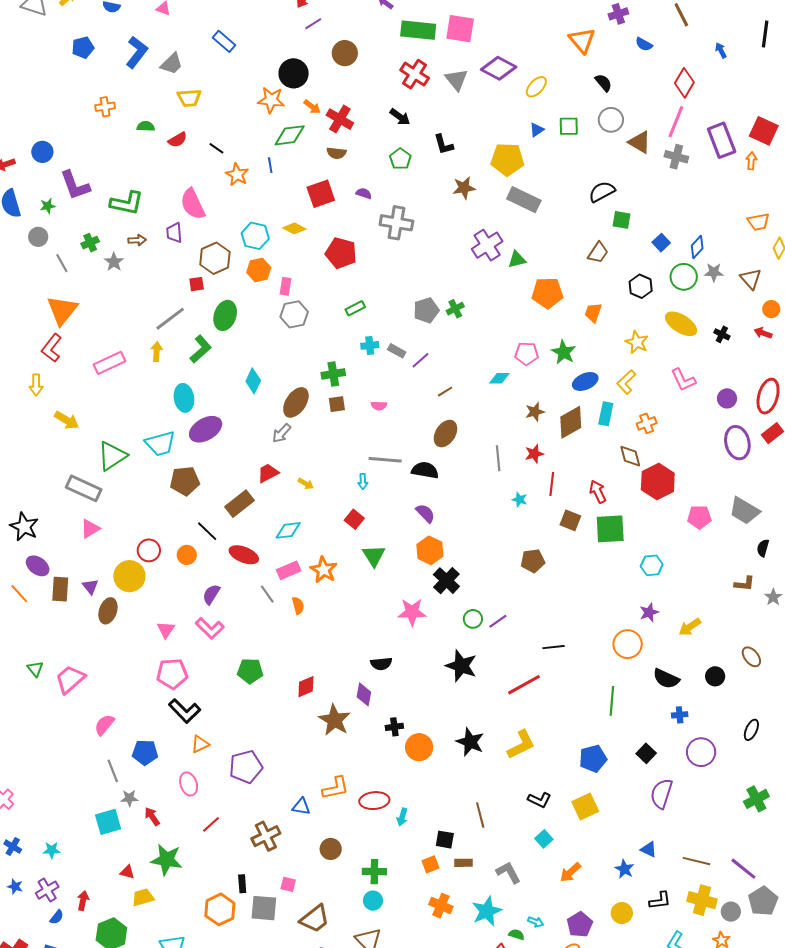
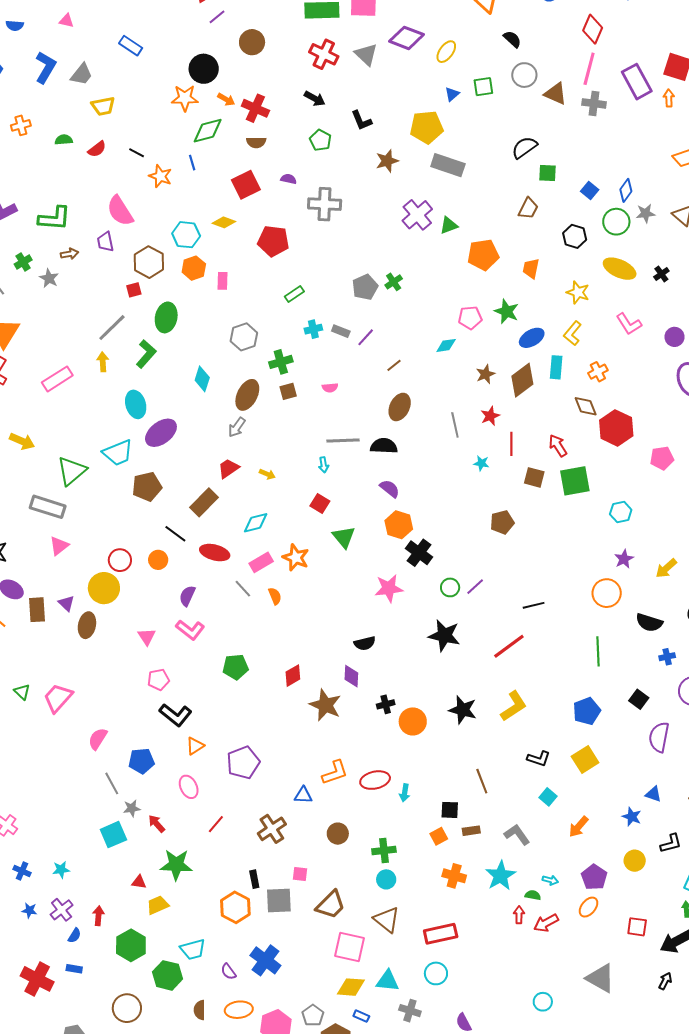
gray hexagon: (294, 314) -> (244, 337), moved
black cross: (722, 334) -> (661, 274), turned 35
pink pentagon: (172, 674) -> (158, 680), size x0.7

